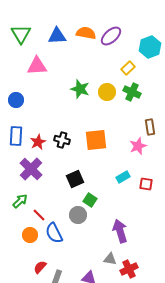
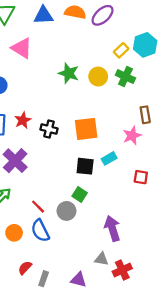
cyan hexagon: (150, 47) -> (145, 45), moved
pink triangle: (37, 66) -> (22, 48), turned 35
red star: (38, 142) -> (23, 120), moved
cyan rectangle: (123, 177) -> (109, 158), moved
black square: (75, 179) -> (85, 166), moved, turned 30
red line: (39, 215) -> (38, 207), moved

